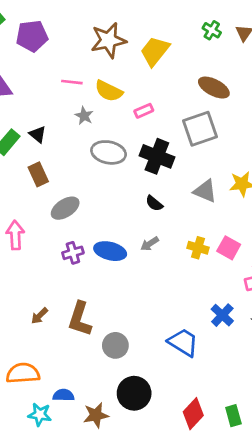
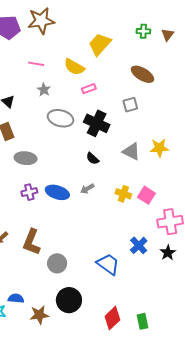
green cross: (212, 30) -> (143, 31), turned -32
brown star: (108, 40) -> (41, 21), moved
yellow semicircle: (109, 91) -> (74, 67), moved
gray square: (200, 129) -> (130, 105), size x0.6
gray ellipse: (65, 208) -> (25, 158), turned 35

